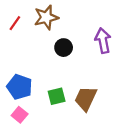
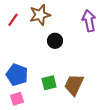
purple arrow: (103, 41) -> (89, 21), moved
pink square: (20, 115) -> (17, 99), turned 32

